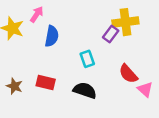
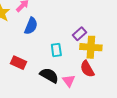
yellow cross: (125, 22) -> (91, 47), moved
pink triangle: (145, 89) -> (69, 81), moved

